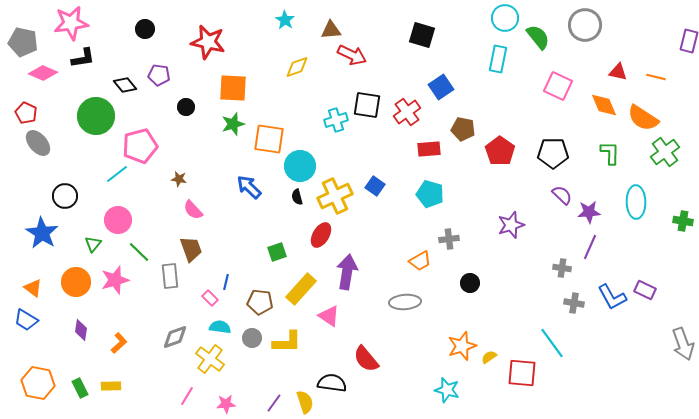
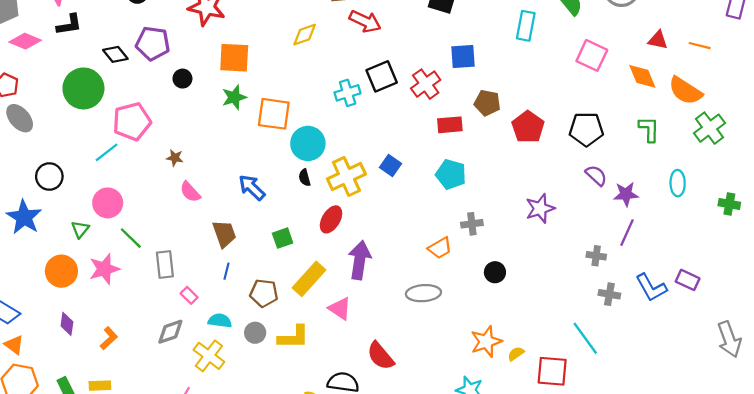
purple pentagon: (159, 75) -> (153, 43), size x1.4
blue square: (441, 87) -> (463, 57), turned 30
black square: (367, 105) -> (382, 76), turned -32
blue arrow: (249, 187) -> (252, 188), moved
cyan ellipse: (636, 202) -> (678, 183), size x0.7
brown trapezoid: (191, 249) -> (224, 234), moved
orange triangle: (33, 288) -> (14, 345), moved
pink rectangle: (210, 298) -> (189, 295), moved

